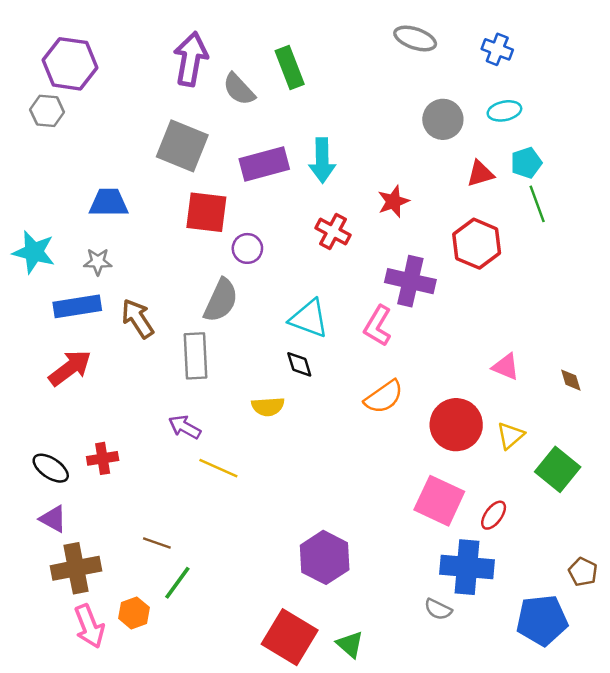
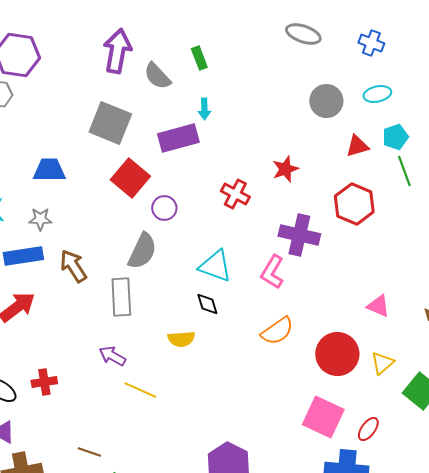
green rectangle: (290, 67) -> (199, 58), size x0.7
cyan arrow: (322, 160) -> (204, 109), moved, size x0.6
red square: (206, 212) -> (130, 178), turned 33

